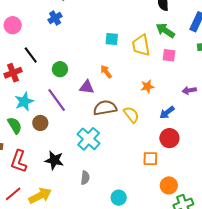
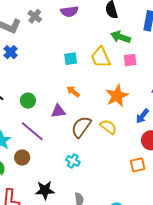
orange star: (147, 87) -> (117, 96), size x1.6
brown semicircle: (105, 108) -> (81, 127), turned -30
cyan cross: (89, 139) -> (73, 161), size x0.6

